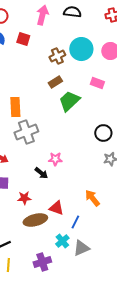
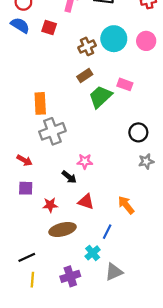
pink rectangle: (97, 83) -> (125, 84), moved
red triangle: (56, 208) -> (86, 202), moved
gray triangle: (81, 248) -> (114, 272), moved

